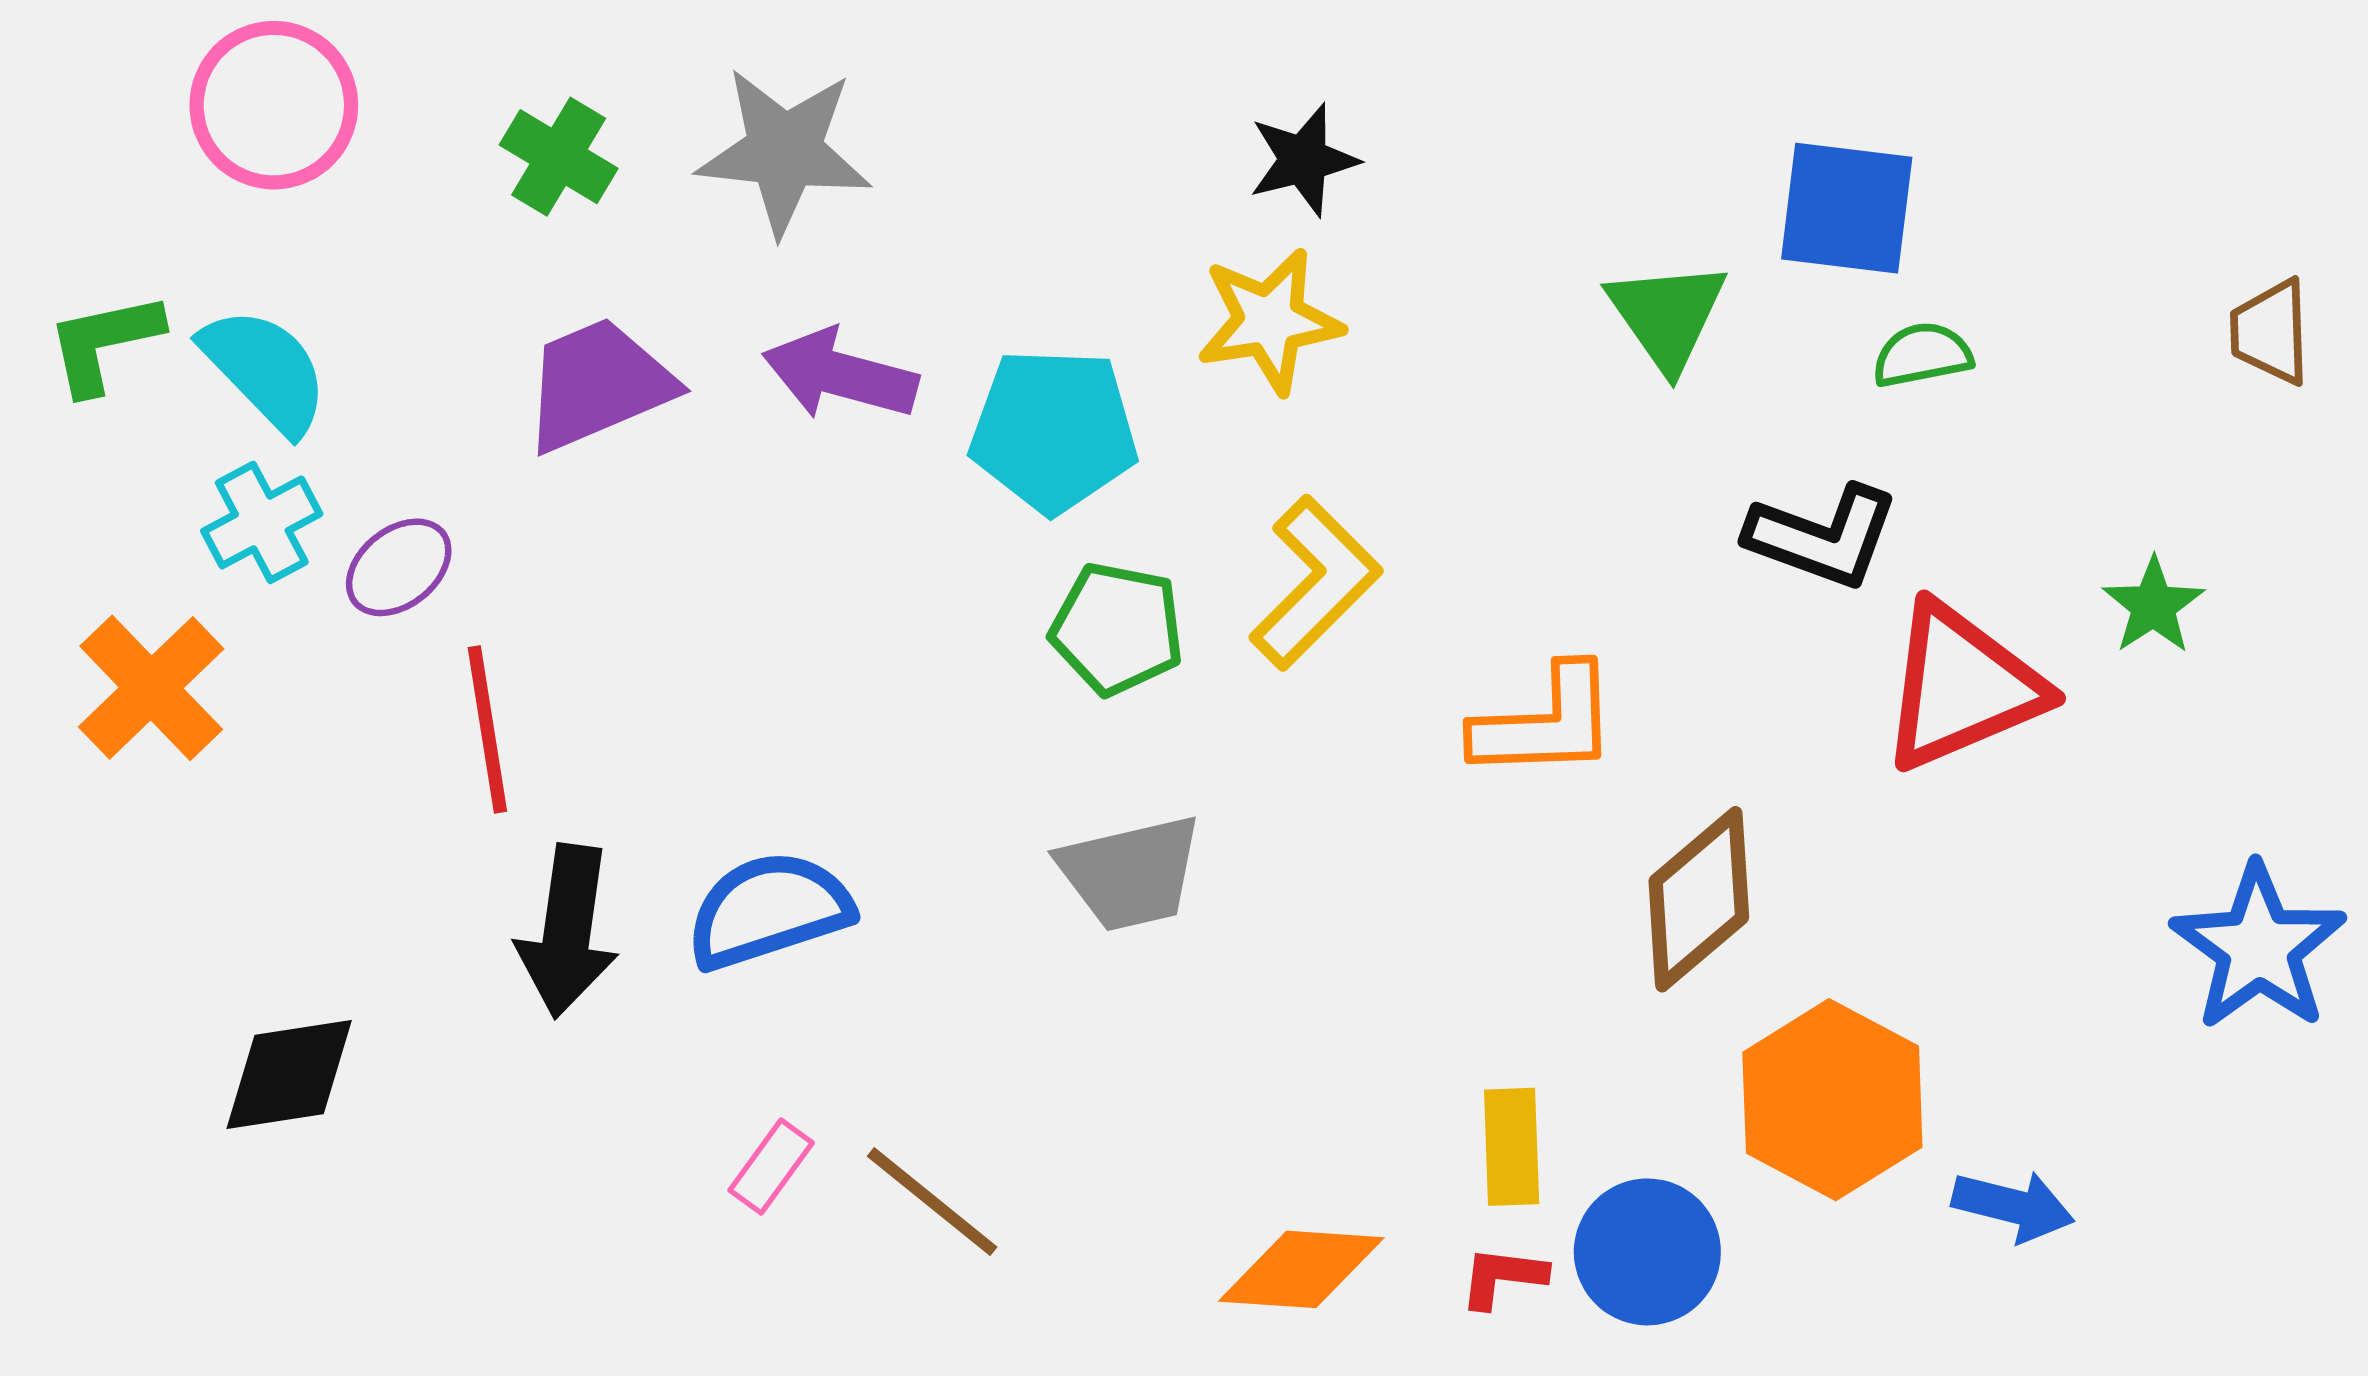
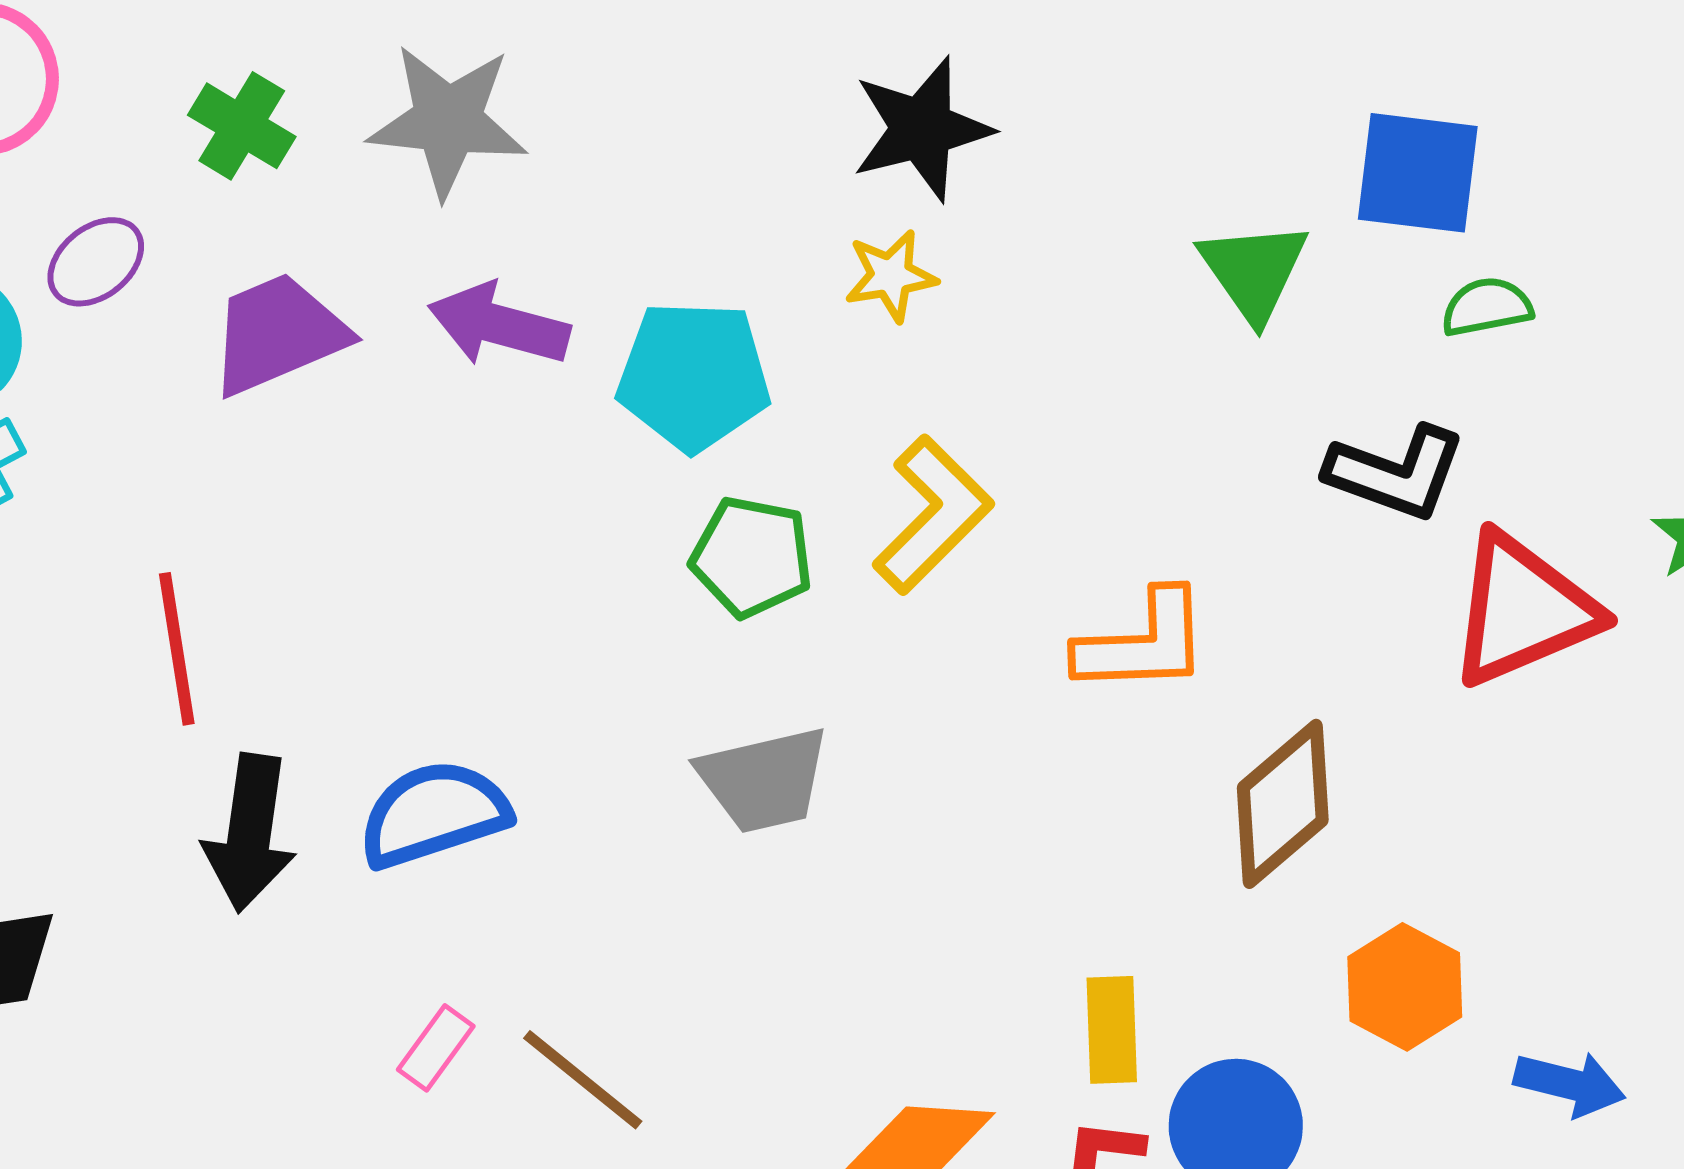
black star: (1303, 160) -> (922, 129), size x1.4
yellow star: (1269, 321) -> (891, 276), size x0.7
purple ellipse: (399, 567) -> (96, 262), moved
orange hexagon: (1832, 1100) -> (1405, 987), size x0.7

